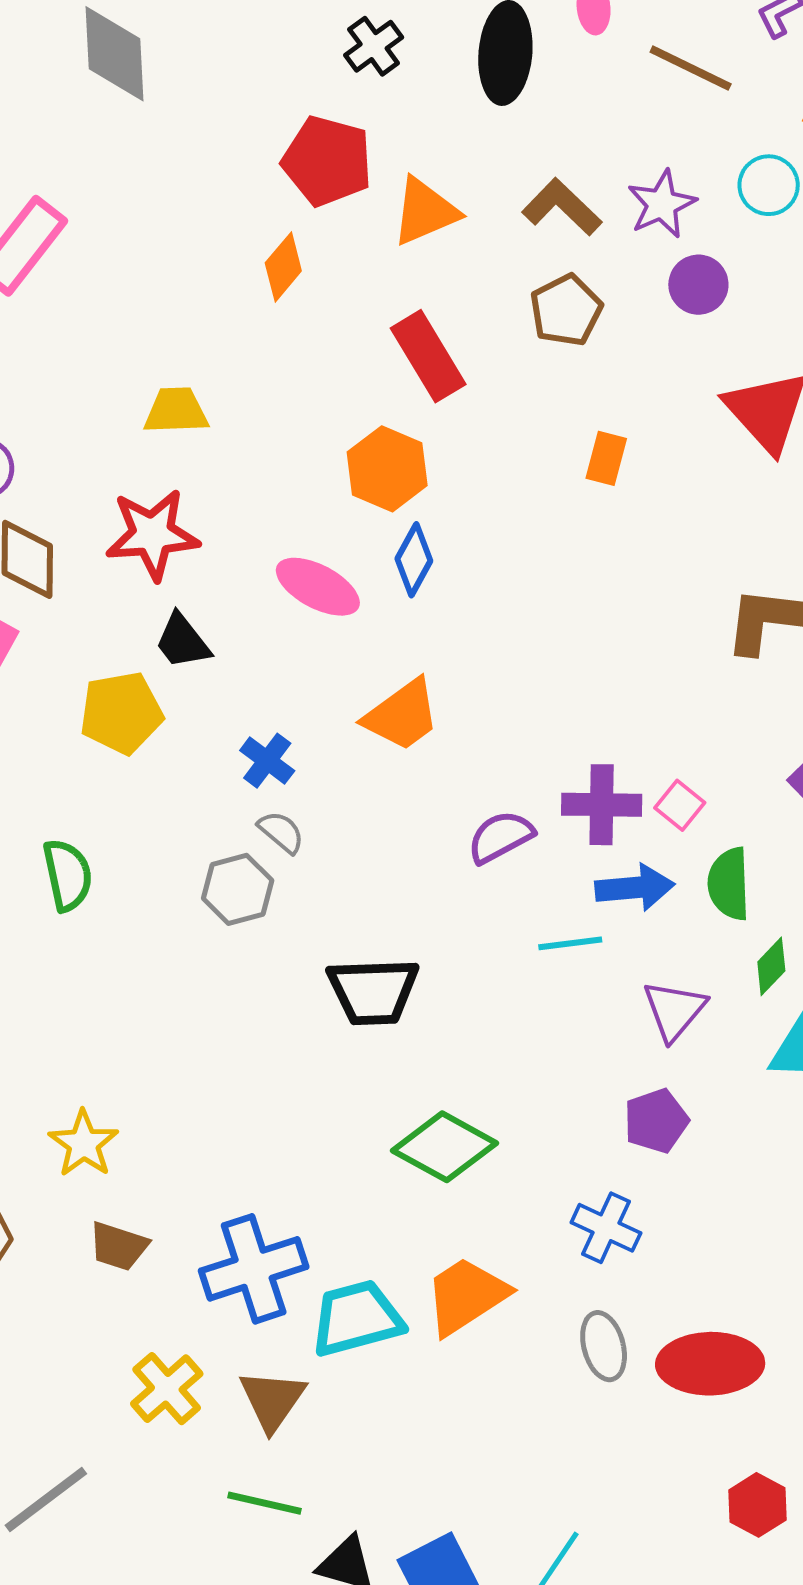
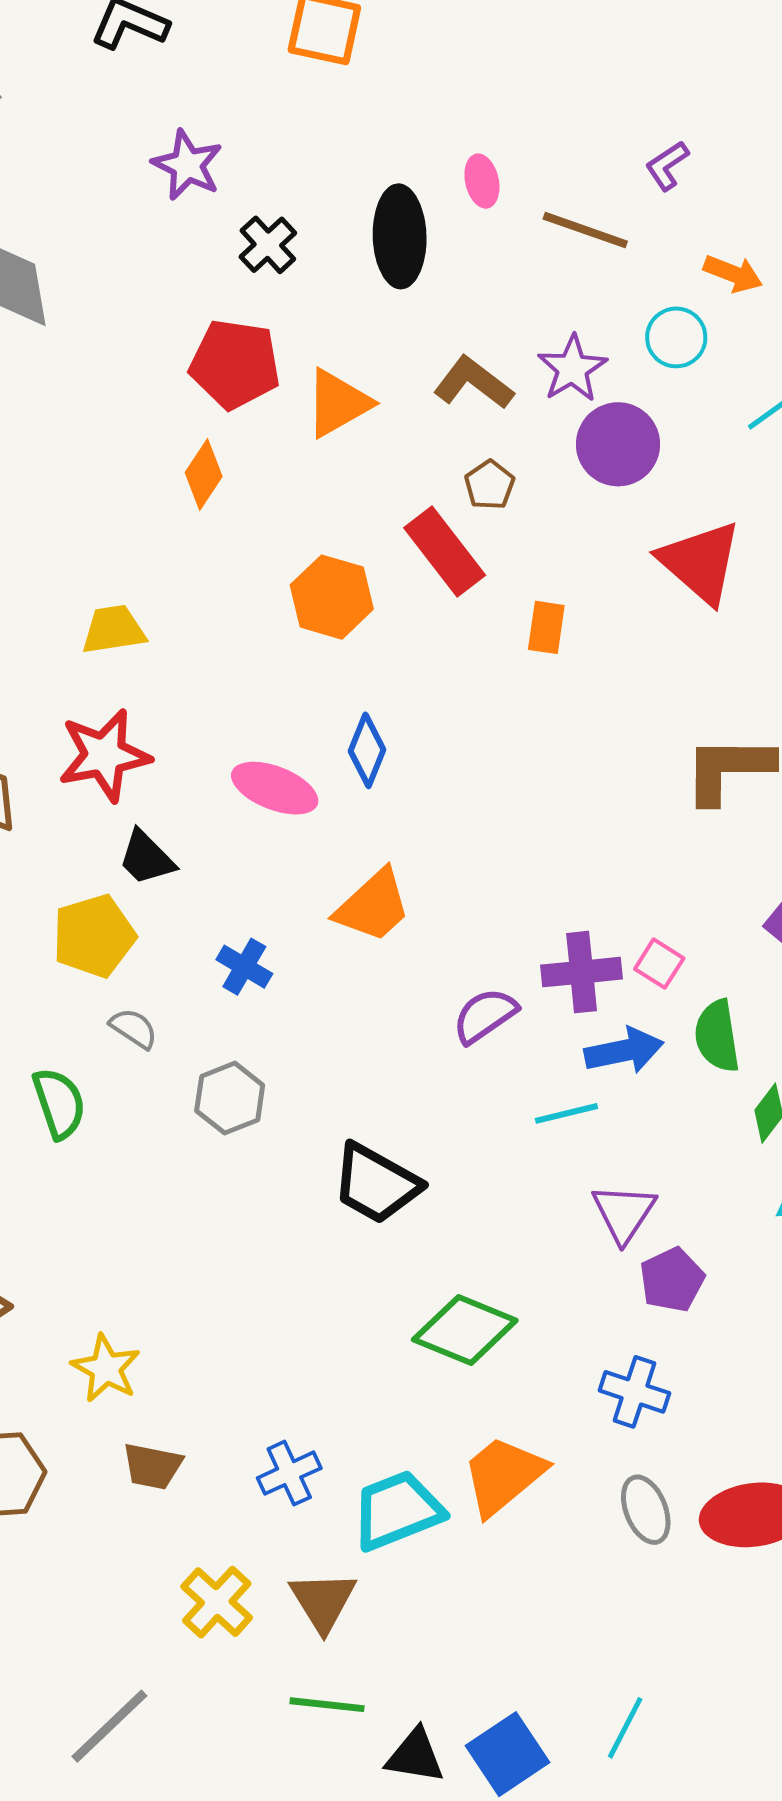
purple circle: (698, 285) -> (618, 444), size x1.4
brown pentagon: (566, 310) -> (489, 485), size x0.7
red rectangle: (428, 356) -> (445, 551), moved
orange hexagon: (387, 469) -> (332, 597), moved
gray semicircle: (281, 832) -> (134, 1028), moved
black trapezoid: (373, 991) -> (376, 1184), turned 38
purple triangle: (674, 1010) -> (624, 1213), moved
blue cross: (254, 1269) -> (289, 1473), size x0.6

